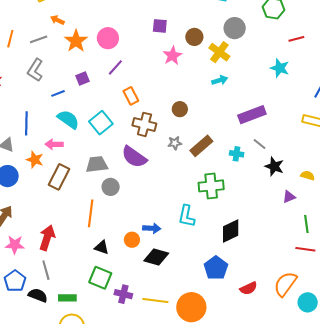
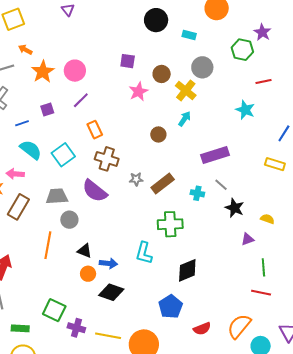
cyan arrow: (220, 80) -> (185, 119), turned -42
brown circle: (180, 109) -> (158, 134), moved
black triangle: (102, 247) -> (85, 251), moved

